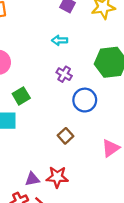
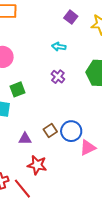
blue circle: (85, 100) -> (71, 131), moved
purple triangle: (32, 179) -> (25, 139), moved

